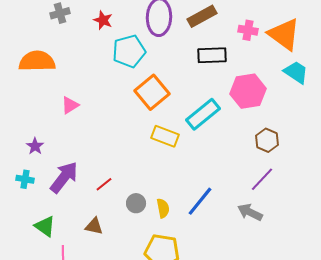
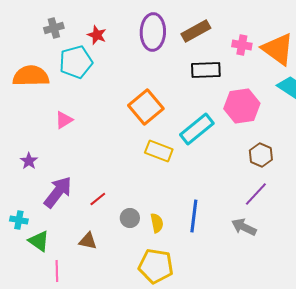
cyan pentagon: (129, 51) -> (76, 62), moved
cyan cross: (25, 179) -> (19, 220), moved
blue line: (200, 201) -> (194, 216), turned -32

